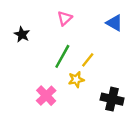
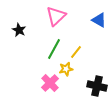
pink triangle: (65, 18) -> (56, 16), size x1.5
pink cross: (46, 96) -> (50, 83), moved

